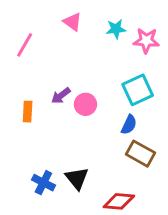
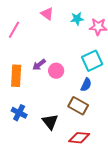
orange rectangle: (28, 112) -> (16, 76), size x1.5
brown rectangle: (141, 154) -> (78, 106), moved
blue cross: (43, 183) -> (19, 113), moved

